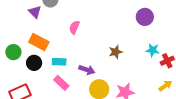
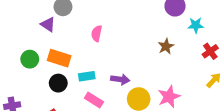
cyan star: (153, 50) -> (196, 25), moved
green circle: (13, 52) -> (30, 59), moved
brown star: (116, 52) -> (166, 46), moved

